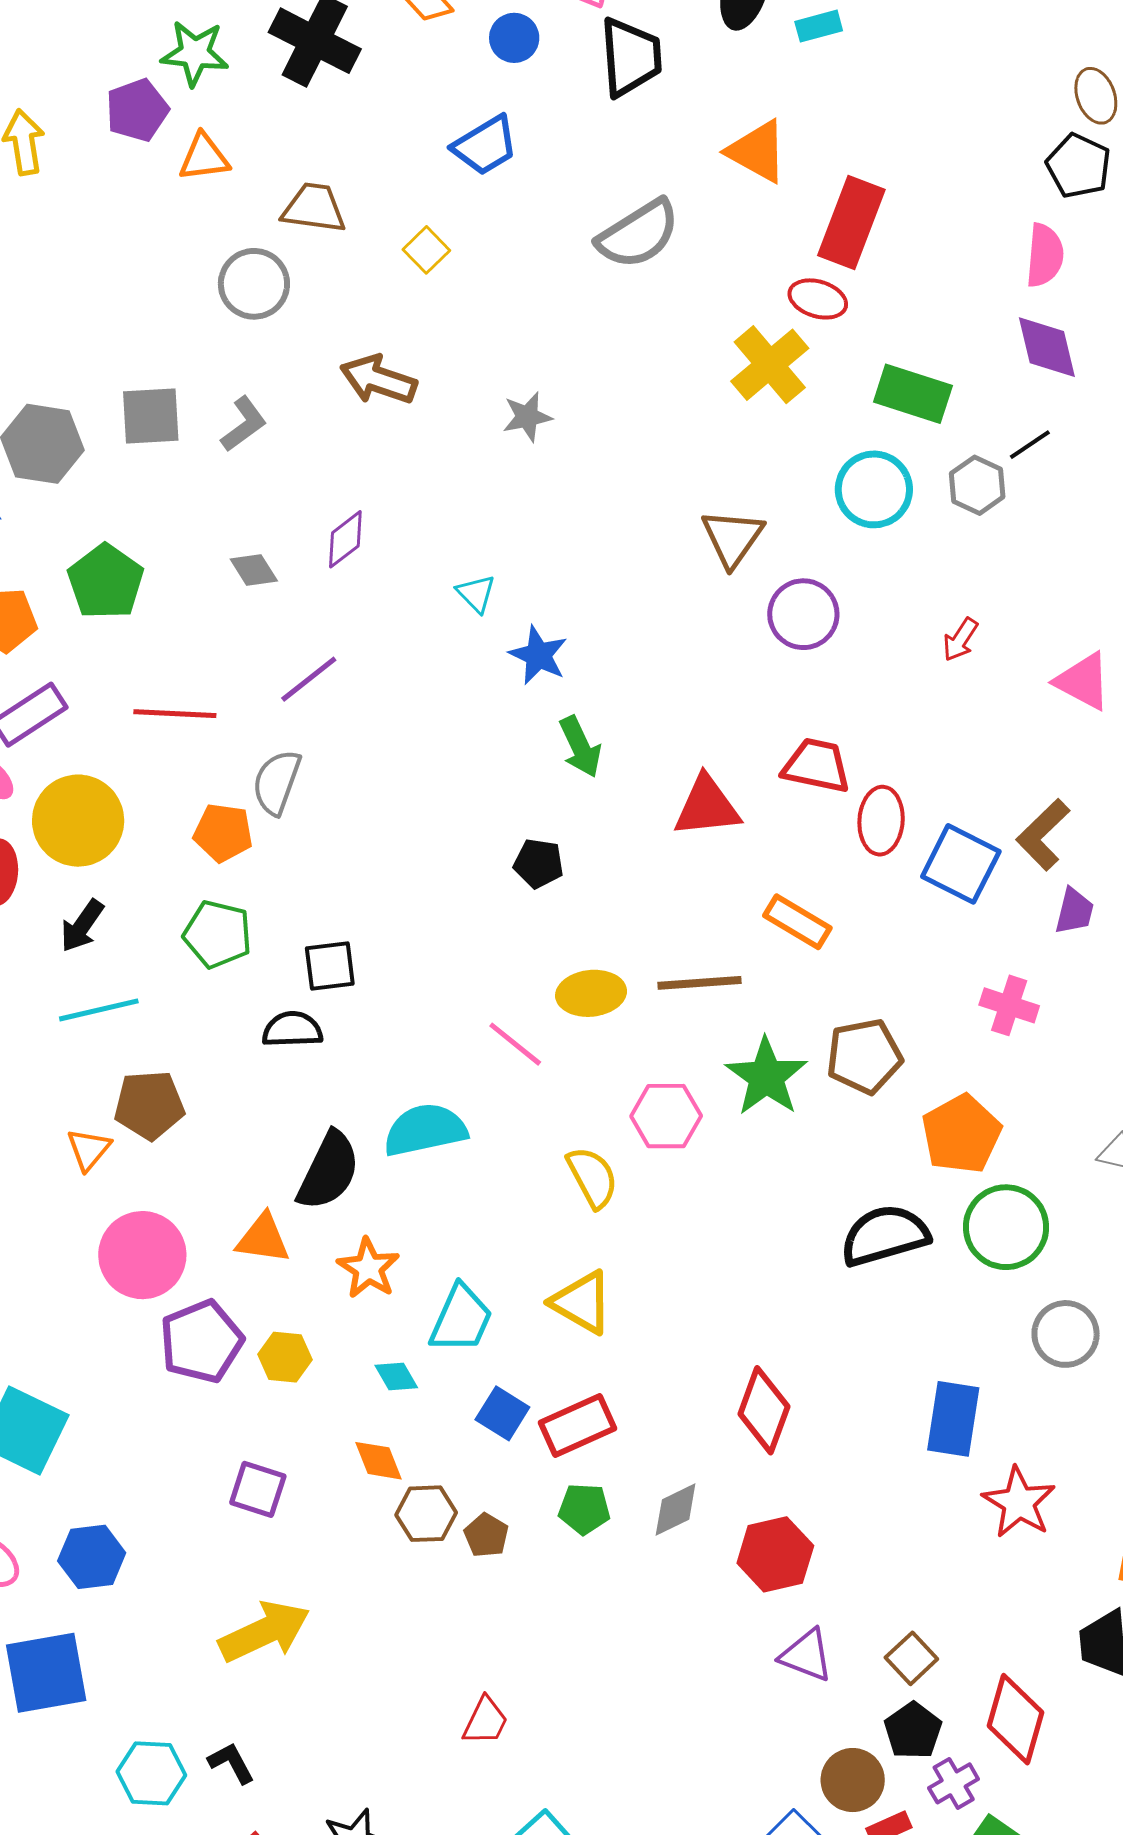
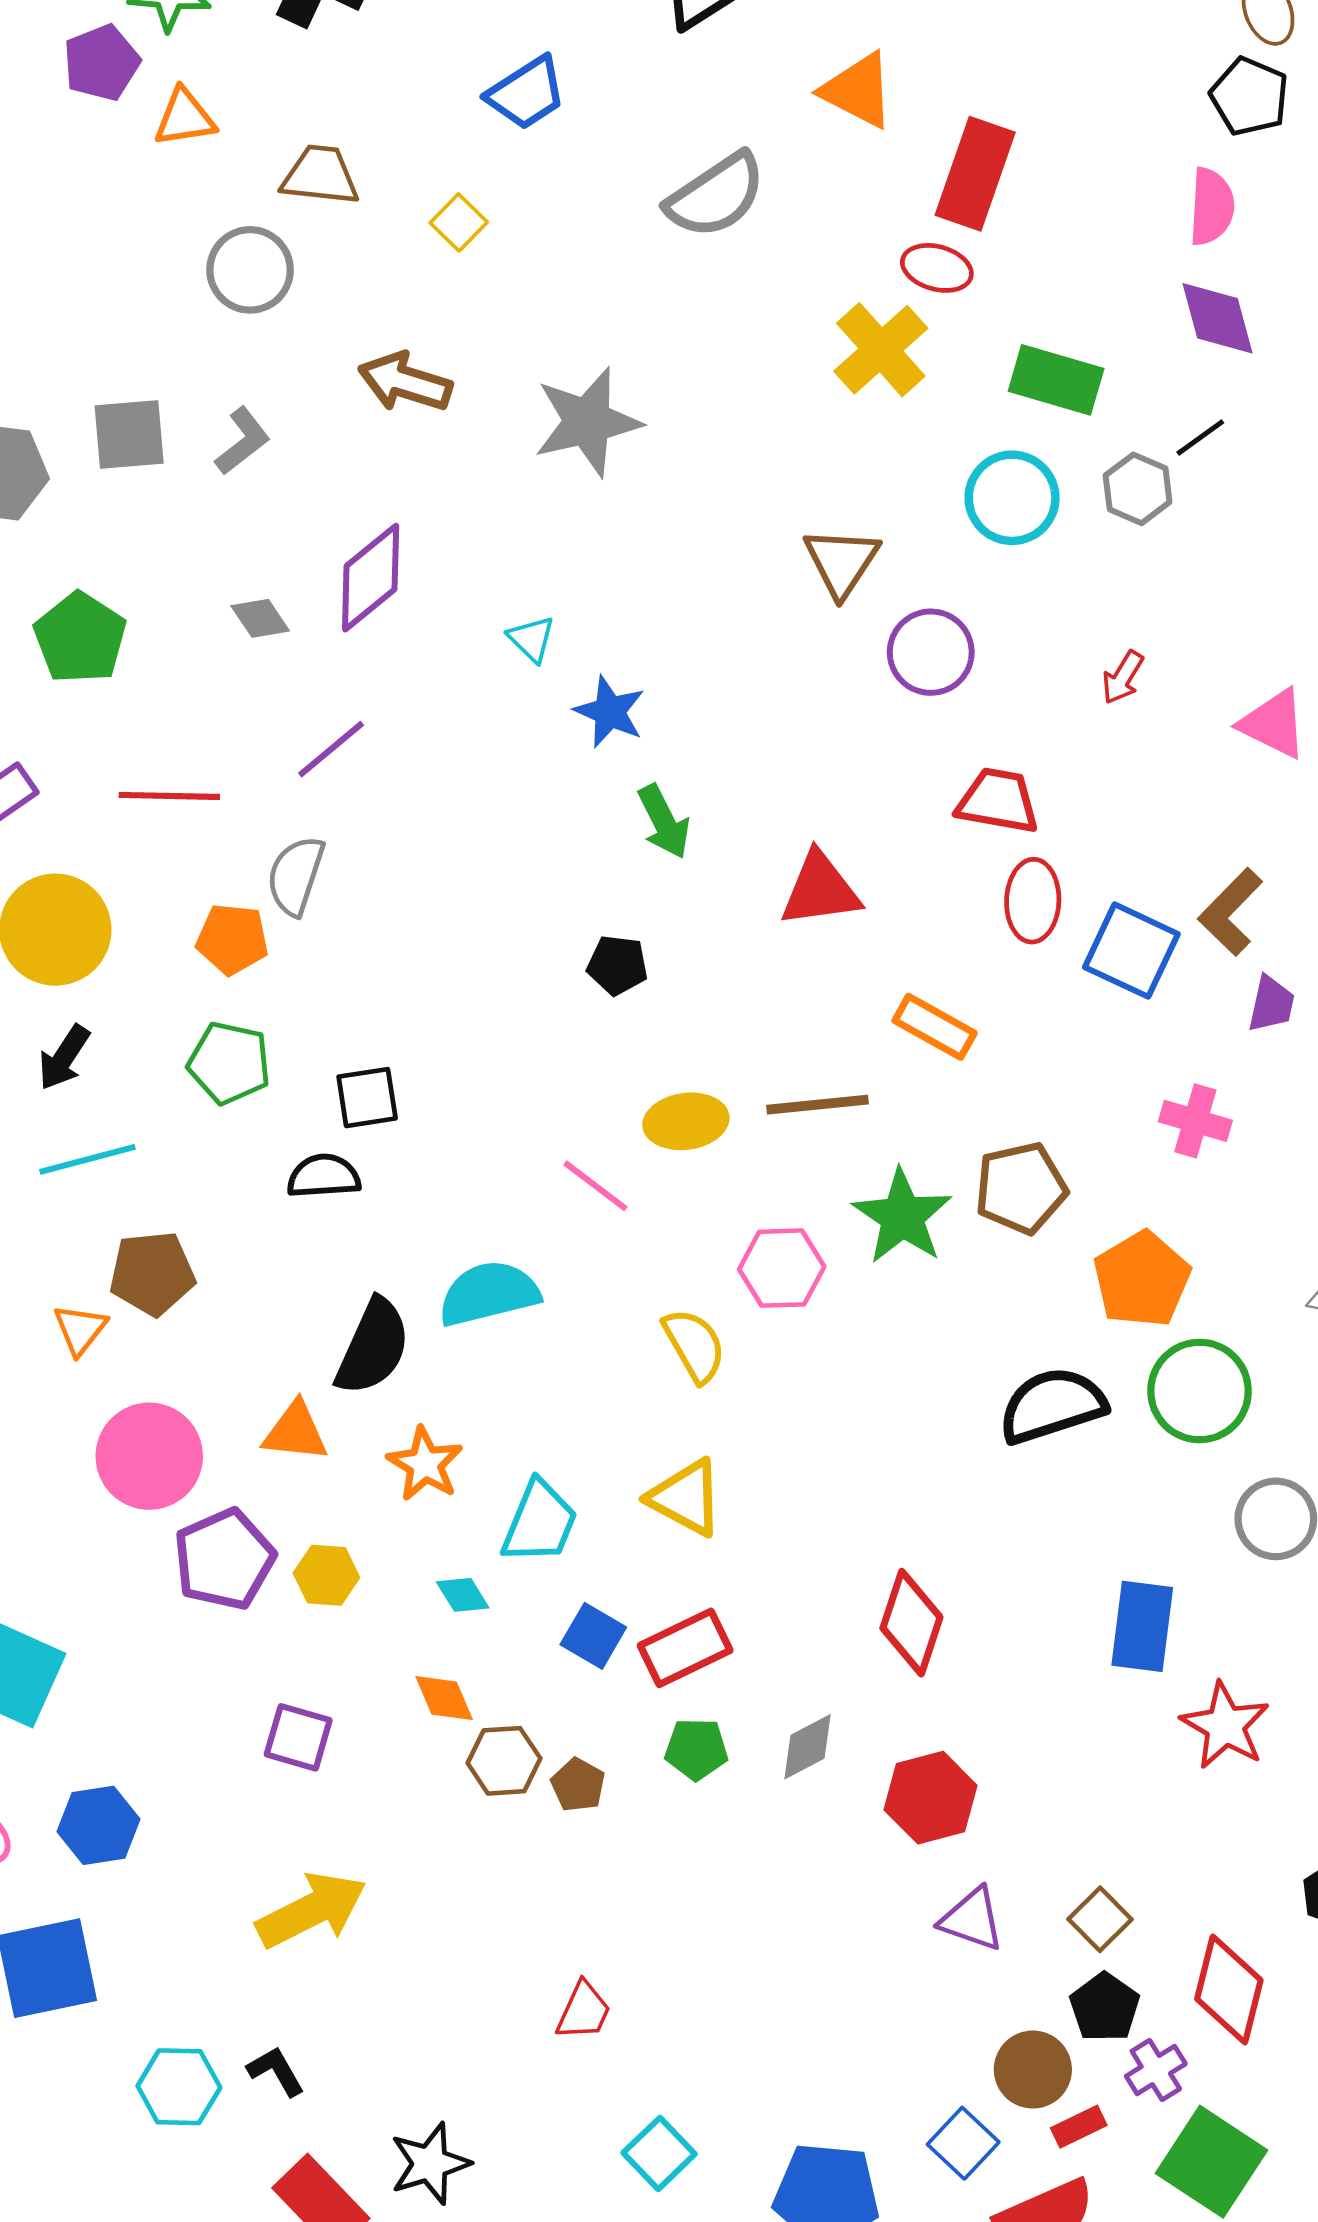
gray star: (527, 417) -> (587, 422), size x1.8
purple diamond: (345, 539) -> (371, 578), size x1.5
red trapezoid: (817, 766) -> (998, 801), moved

